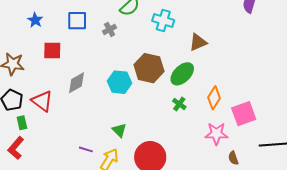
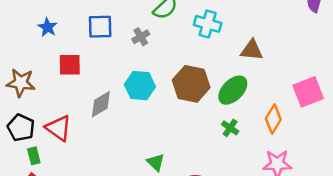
brown triangle: (198, 42) -> (252, 50), turned 30
cyan hexagon: (119, 82) -> (140, 86), moved
pink square: (244, 114) -> (308, 92), moved

